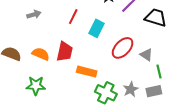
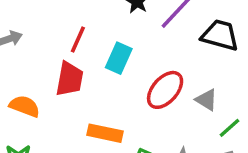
red trapezoid: (65, 52) -> (70, 79), moved
green line: (159, 71) -> (230, 128), turned 64

